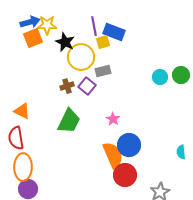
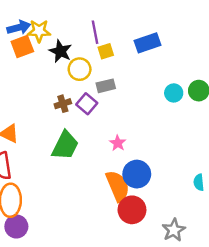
blue rectangle: (114, 32) -> (147, 43), moved, turned -40
yellow circle: (81, 57) -> (80, 69), size x0.7

